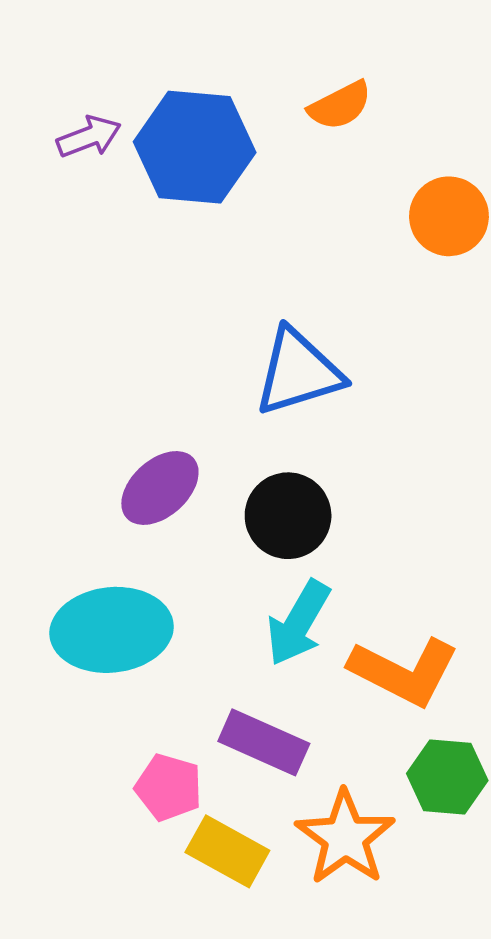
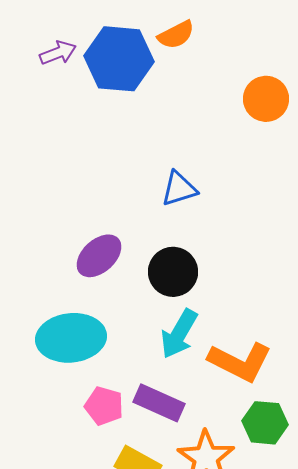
orange semicircle: (340, 106) -> (176, 35), moved
blue triangle: (298, 372) -> (179, 189), size x0.7
pink pentagon: (169, 787) -> (104, 406), moved

